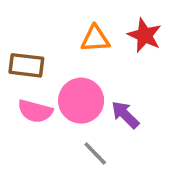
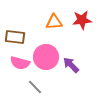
red star: (145, 35) -> (82, 20), turned -30
gray line: (95, 154) -> (35, 87), moved

